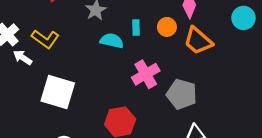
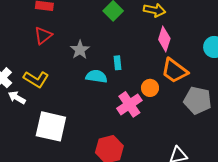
orange circle: (167, 27) -> (150, 88), moved
gray pentagon: (182, 94) -> (198, 100), moved

